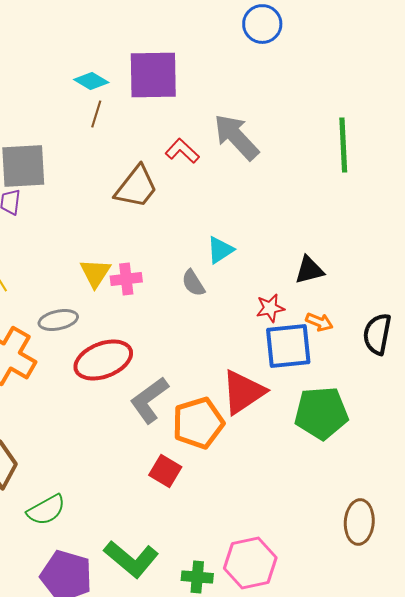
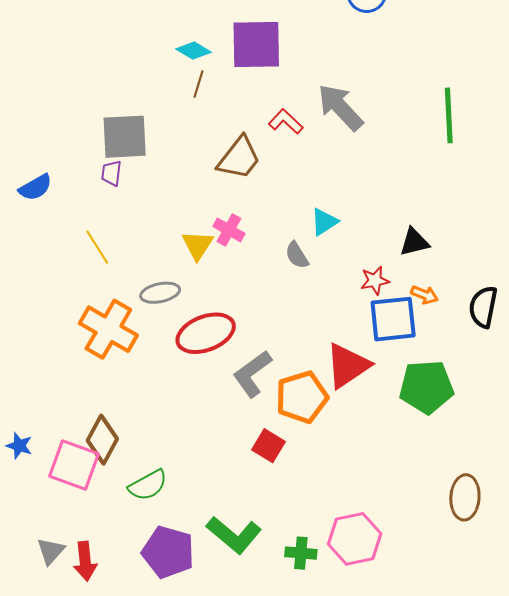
pink cross: (126, 279) -> (229, 230), moved, turned 36

